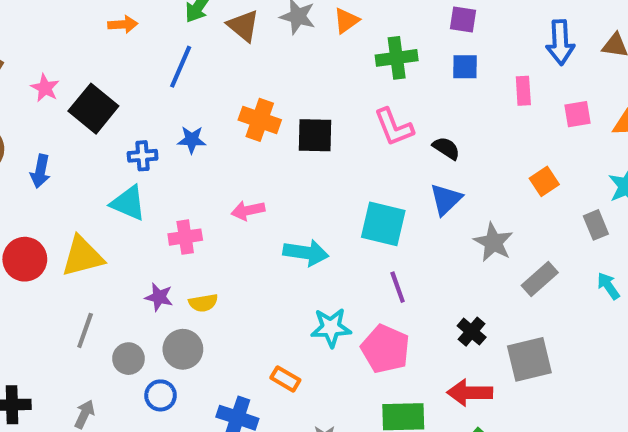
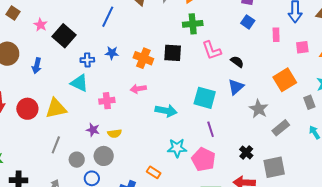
green cross: (397, 58) -> (193, 24), moved
blue square: (465, 67) -> (248, 22), turned 32
orange cross: (260, 120) -> (143, 58), moved
orange square: (544, 181) -> (285, 80), size x1.6

